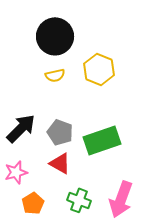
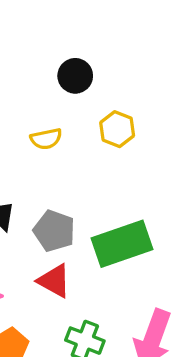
black circle: (55, 36) -> (75, 76), moved, size x0.6
yellow hexagon: (99, 69) -> (117, 129), size x0.7

